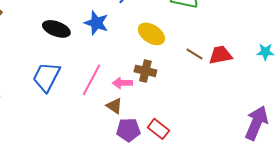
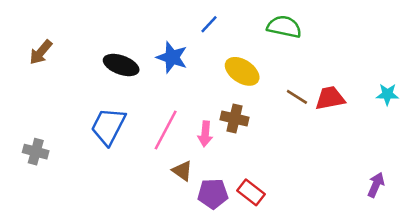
pink arrow: (122, 83) -> (205, 134), turned -84
brown triangle: (114, 106) -> (182, 171), moved
purple arrow: (256, 123) -> (376, 185), size x0.6

